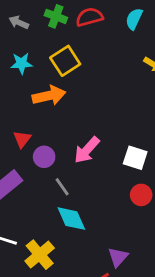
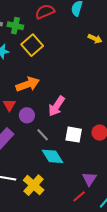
green cross: (56, 16) -> (15, 26), moved
orange arrow: (49, 96) -> (28, 84), moved
white square: (135, 158) -> (74, 135), moved

